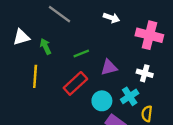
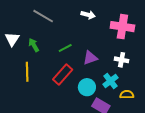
white triangle: (21, 37) -> (12, 39), turned -35
yellow semicircle: (147, 114) -> (127, 94), turned 88

